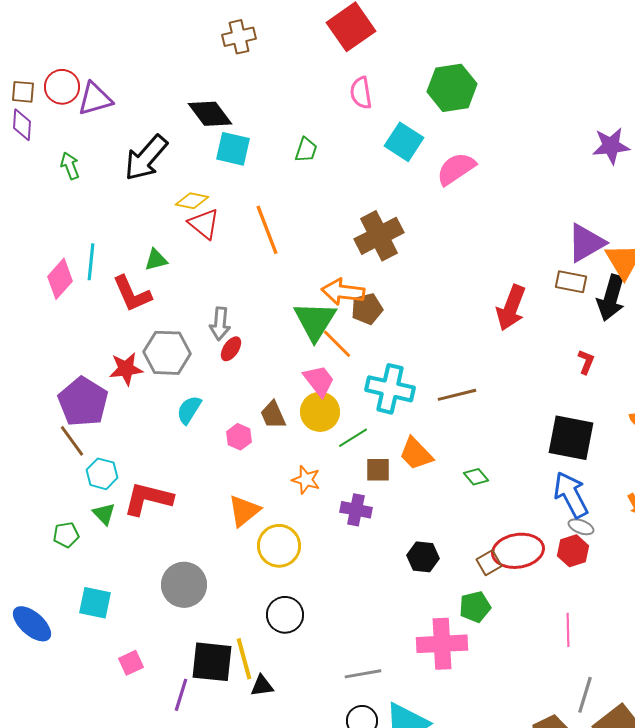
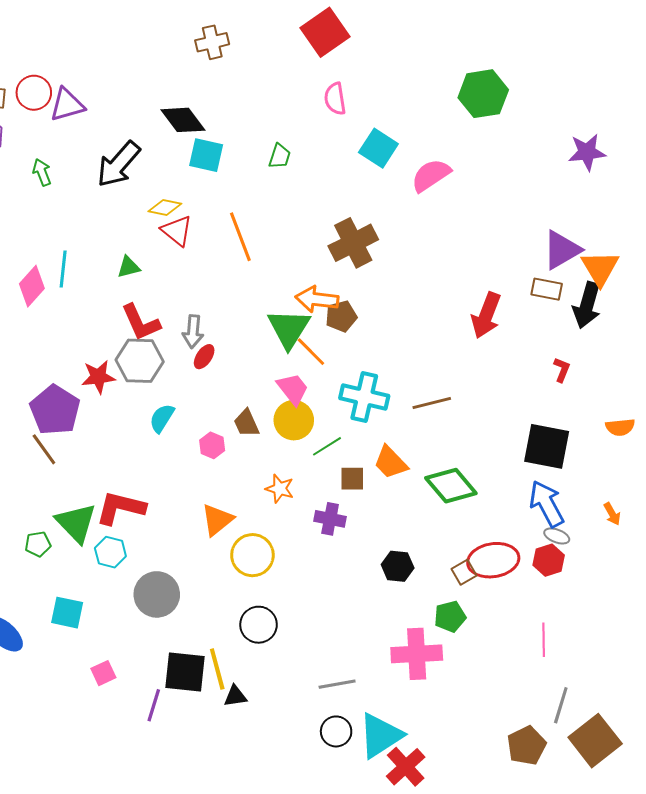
green hexagon: (452, 88) -> (483, 94), moved
red L-shape: (132, 294) -> (141, 322), moved
cyan hexagon: (102, 474) -> (110, 552), moved
green diamond: (476, 477) -> (451, 486), size x2.0
green triangle: (104, 514) -> (76, 523), size x1.8

